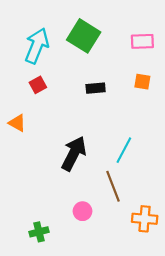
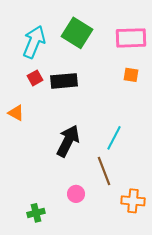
pink rectangle: (142, 41) -> (131, 38), size x1.4
black rectangle: (96, 88) -> (64, 81), moved, size x1.5

